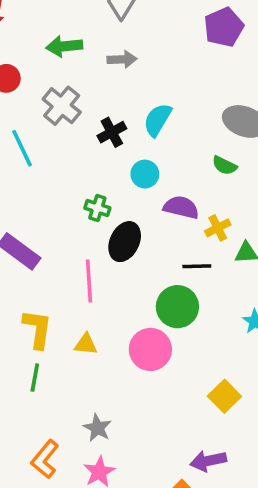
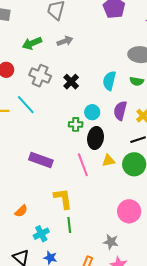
cyan semicircle: (157, 120) -> (109, 81), moved
cyan circle: (145, 174) -> (92, 112), moved
purple semicircle: (181, 207) -> (120, 111), turned -72
yellow triangle: (86, 344) -> (108, 161), moved
pink circle: (150, 349) -> (129, 211), moved

